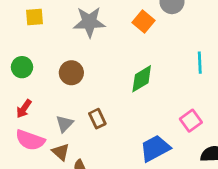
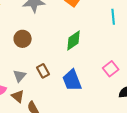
cyan line: (200, 63) -> (113, 17), moved
blue trapezoid: (155, 148) -> (72, 80), moved, turned -80

